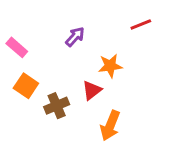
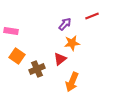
purple arrow: (75, 37) -> (65, 24), moved
pink rectangle: (17, 47) -> (11, 31), turned -32

